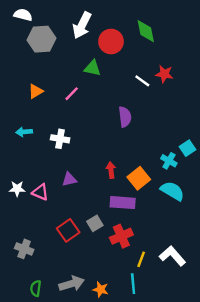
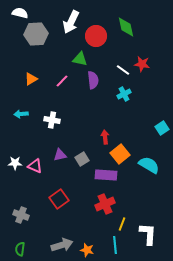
purple semicircle: (125, 117) -> (93, 80), moved
cyan cross: (169, 161) -> (124, 94), moved, turned 32
red arrow: (111, 170) -> (105, 137), moved
gray square: (95, 223) -> (82, 159), moved
white L-shape: (172, 256) -> (148, 234), moved, turned 45
green semicircle: (36, 288) -> (20, 249), moved

